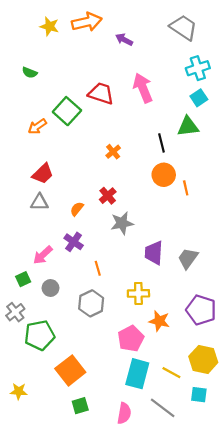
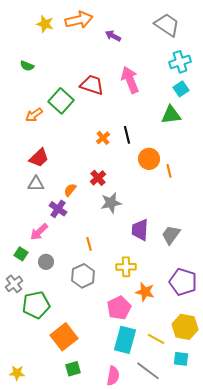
black line: (162, 143) -> (127, 135), moved
purple cross: (74, 242) -> (58, 209), moved
green square: (23, 279) -> (21, 254), turned -32
yellow star: (19, 391) -> (17, 373), moved

